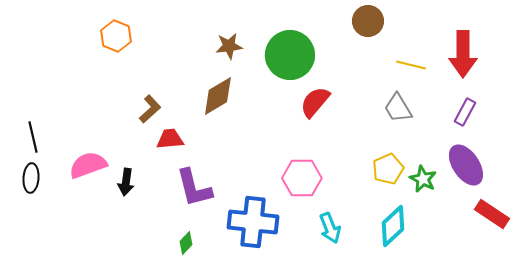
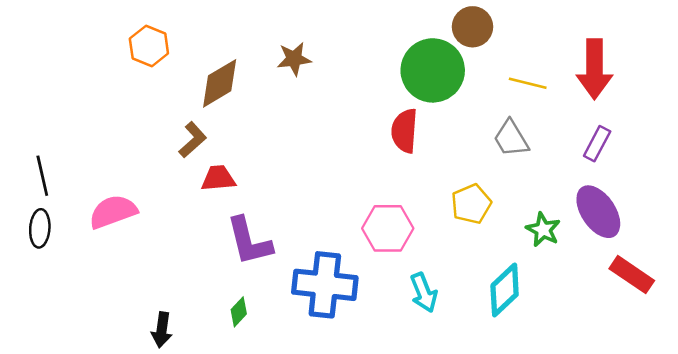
green circle: (290, 55) -> (433, 70), moved
brown diamond: (218, 96) -> (220, 83), moved
red semicircle: (315, 102) -> (404, 131), turned -36
yellow pentagon: (388, 169) -> (471, 204), moved
black arrow: (126, 182) -> (162, 330), moved

